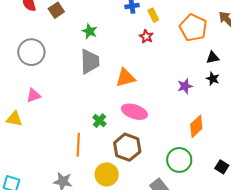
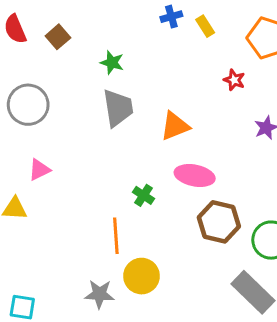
red star: (146, 36) -> (234, 80), moved
brown hexagon: (127, 147) -> (219, 222), moved
yellow circle: (107, 174) -> (142, 276), moved

